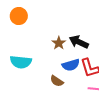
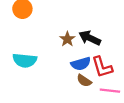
brown semicircle: (57, 81) -> (84, 81), moved

